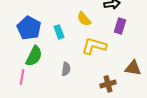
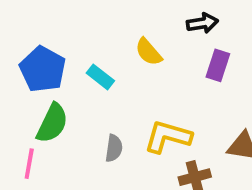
cyan rectangle: (59, 32) -> (100, 77), turned -32
yellow L-shape: (94, 46) -> (168, 137), moved

